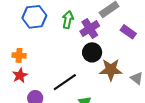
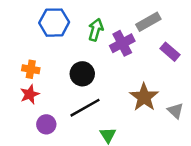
black circle: (92, 52) -> (82, 74), moved
brown star: (111, 70) -> (144, 97), turned 30

